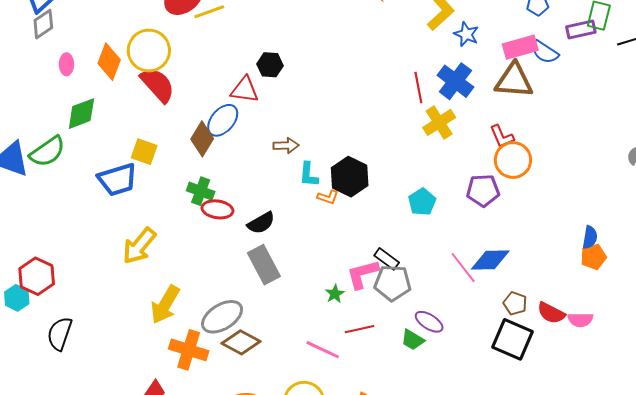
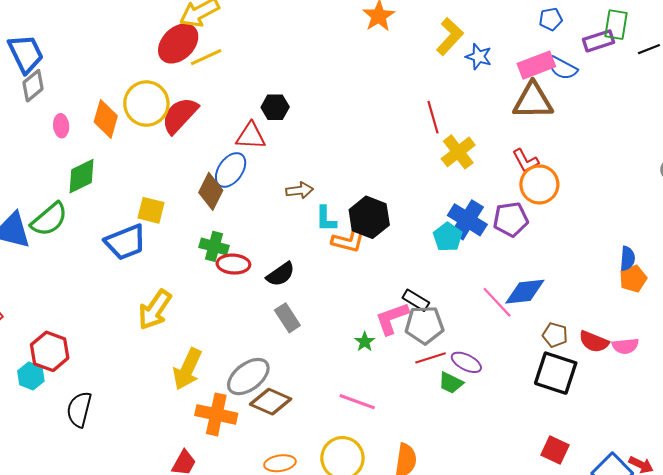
blue cross: (455, 81) -> (467, 220), moved
red semicircle: (158, 85) -> (180, 115), moved, turned -90
orange L-shape: (328, 197) -> (348, 241), size x1.5
gray rectangle: (264, 265) -> (287, 318), size x0.7
red line: (360, 329) -> (431, 358), moved

